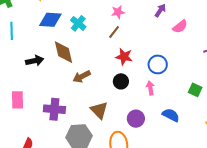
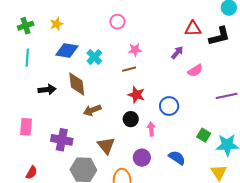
brown line: (114, 32) -> (129, 69), turned 32
pink arrow: (150, 88) -> (151, 129), moved

